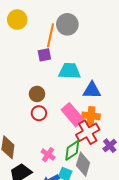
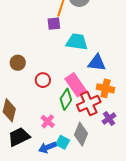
brown circle: (37, 94) -> (18, 63), moved
orange cross: (91, 116) -> (106, 88), moved
green diamond: (72, 150) -> (66, 99), moved, turned -30

